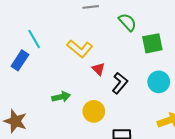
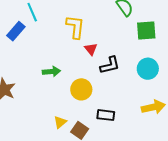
yellow L-shape: (80, 49) -> (75, 27), turned -130
black L-shape: (120, 83) -> (110, 65), turned 30

